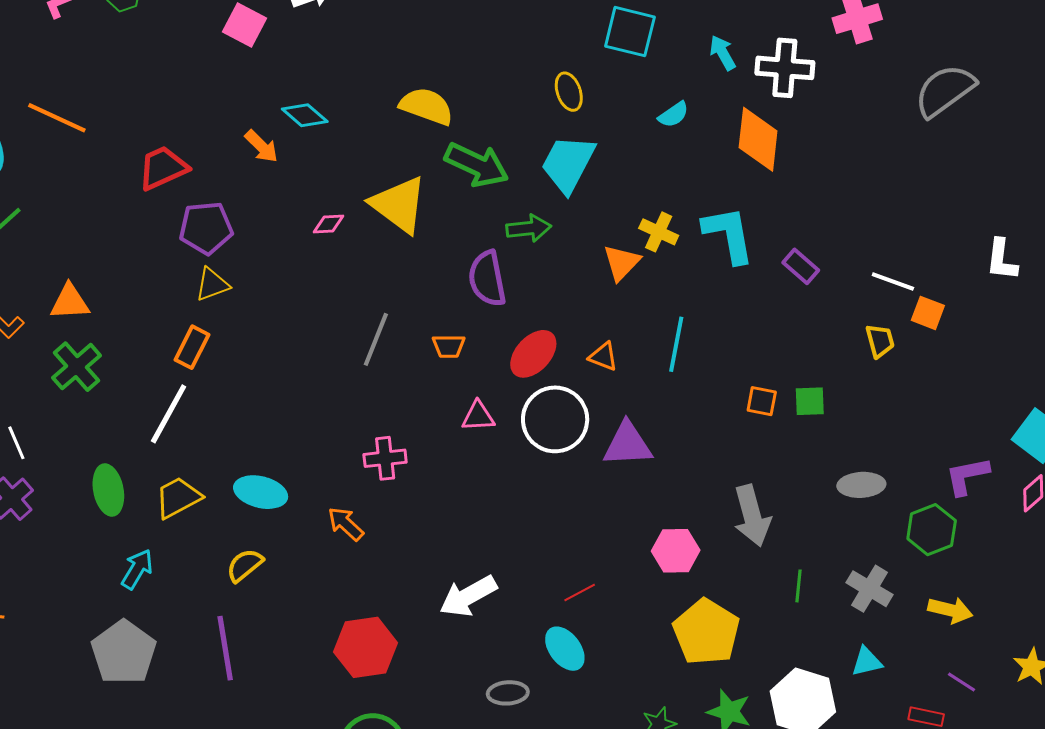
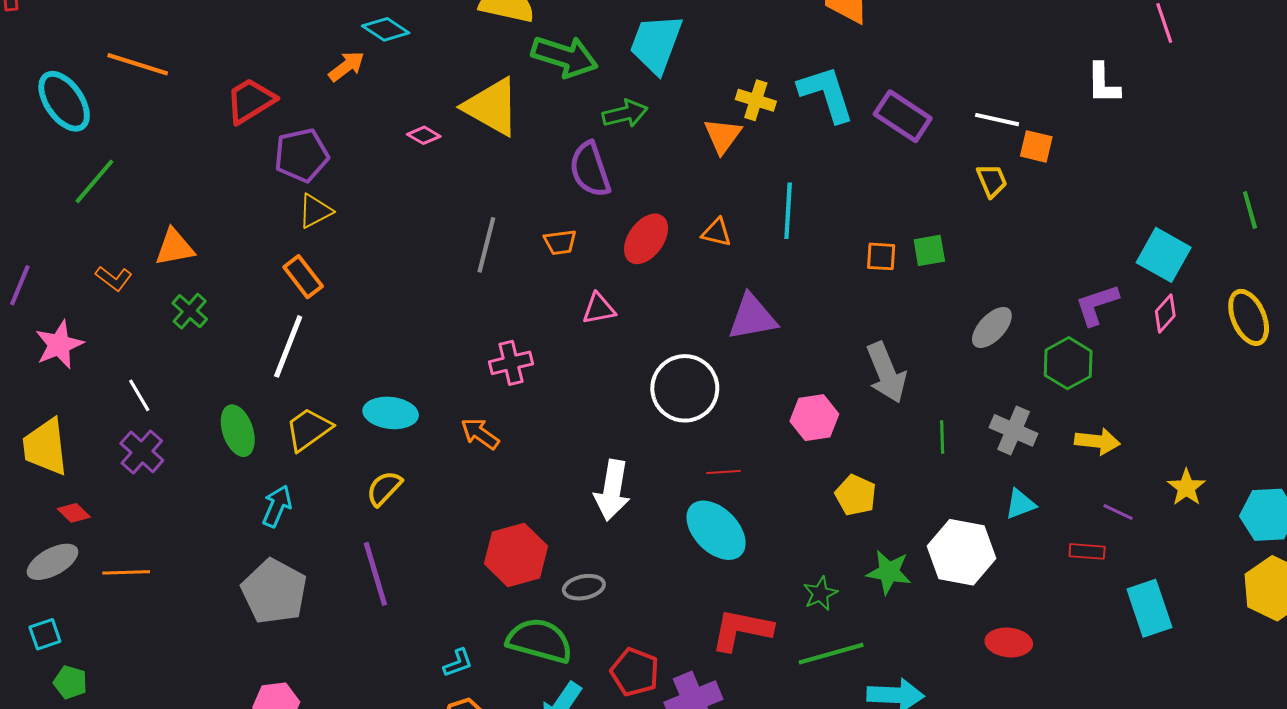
orange arrow: (261, 146) -> (346, 66), turned -75
pink diamond: (328, 224) -> (424, 135), turned 40
purple rectangle: (801, 266) -> (903, 116), size x1.5
orange rectangle: (192, 347) -> (303, 277), turned -57
green cross: (76, 367) -> (190, 311), size x0.7
white circle: (555, 419) -> (685, 388), moved
gray ellipse: (861, 485) -> (992, 327), turned -36
red line: (580, 592) -> (723, 472), turned 32
white arrow: (468, 596) -> (612, 490), turned -44
yellow pentagon: (706, 632) -> (856, 495), size x0.6
cyan ellipse: (565, 649) -> (716, 530), size x1.4
gray ellipse: (508, 693) -> (584, 587), moved

